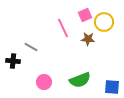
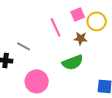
green semicircle: (80, 80) -> (73, 62), moved
pink circle: (44, 82) -> (37, 81), size x1.5

